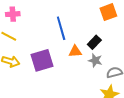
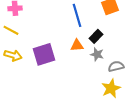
blue line: (61, 28) -> (77, 15), moved

